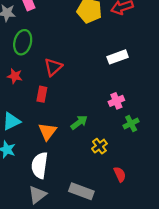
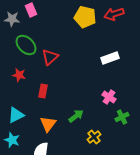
green ellipse: (23, 42) -> (26, 45), turned -60
red triangle: (53, 67) -> (50, 57), moved
pink cross: (116, 101) -> (109, 97), turned -32

